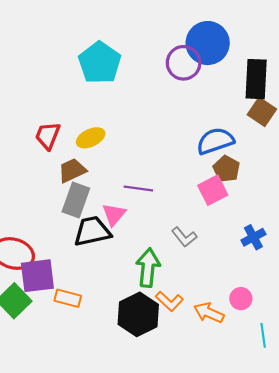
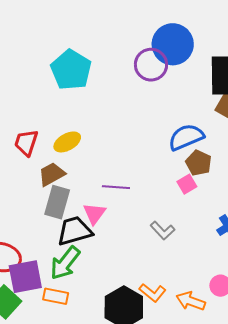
pink square: (213, 190) -> (187, 184), size x0.7
green arrow: (148, 268) -> (65, 263), moved, turned -144

